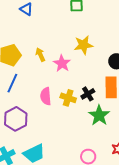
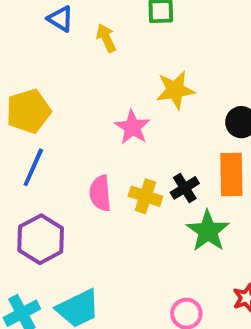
yellow arrow: (40, 55) -> (106, 38), moved

